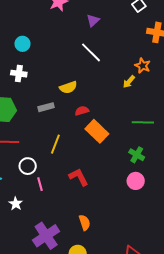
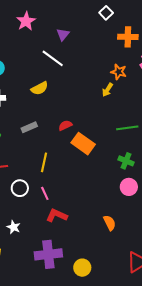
white line: (91, 52) -> (53, 58), moved
yellow semicircle: (68, 87) -> (40, 88), moved
red L-shape: (79, 177) -> (57, 215), moved, turned -30
pink line: (40, 184) -> (45, 193), moved
orange semicircle: (85, 223) -> (110, 223), moved
purple cross: (46, 236) -> (48, 254), turned 36

